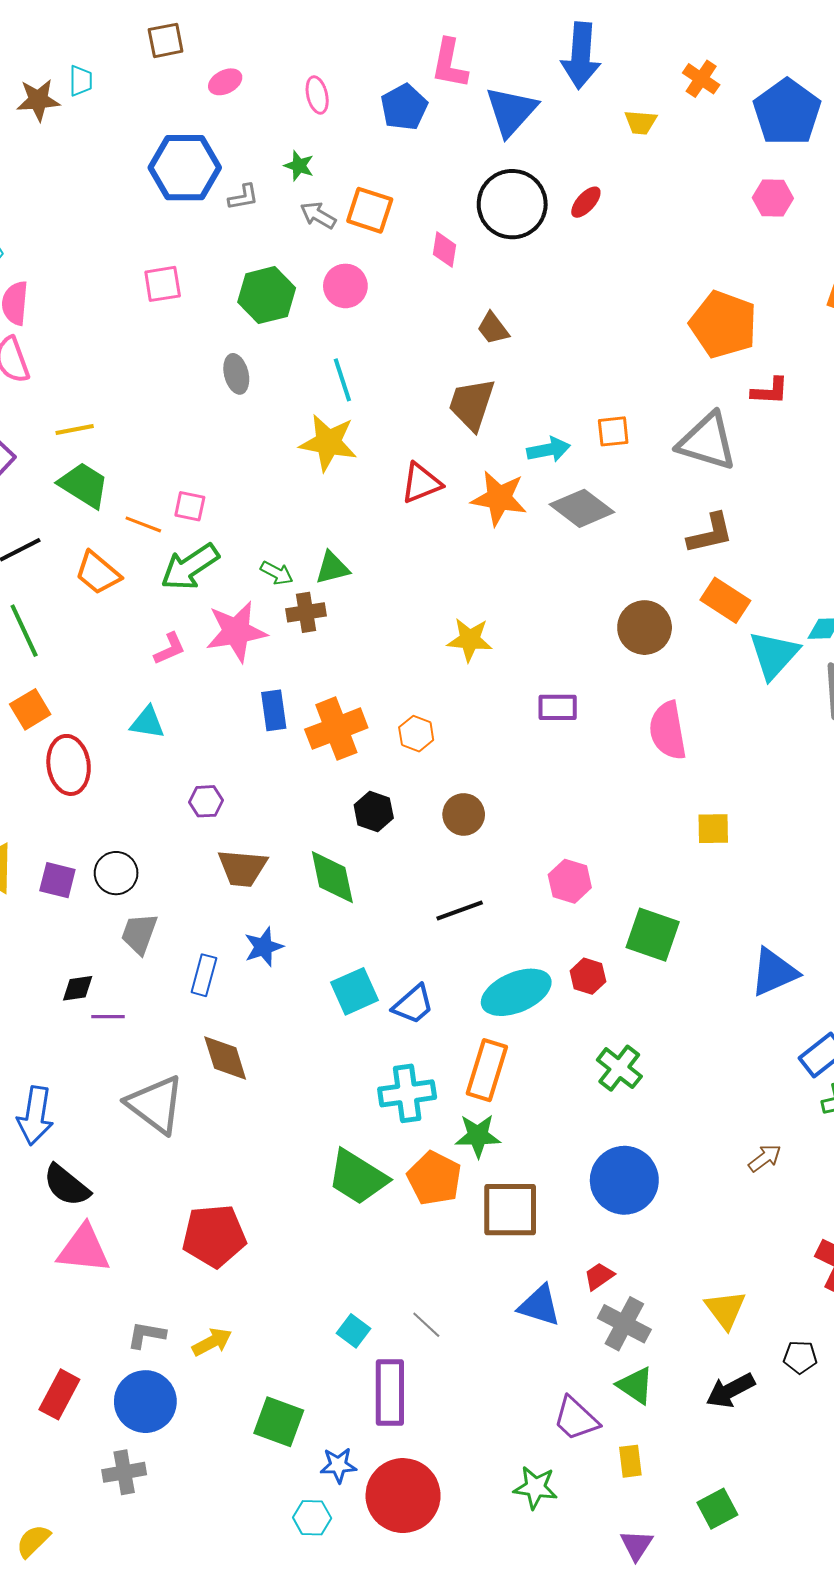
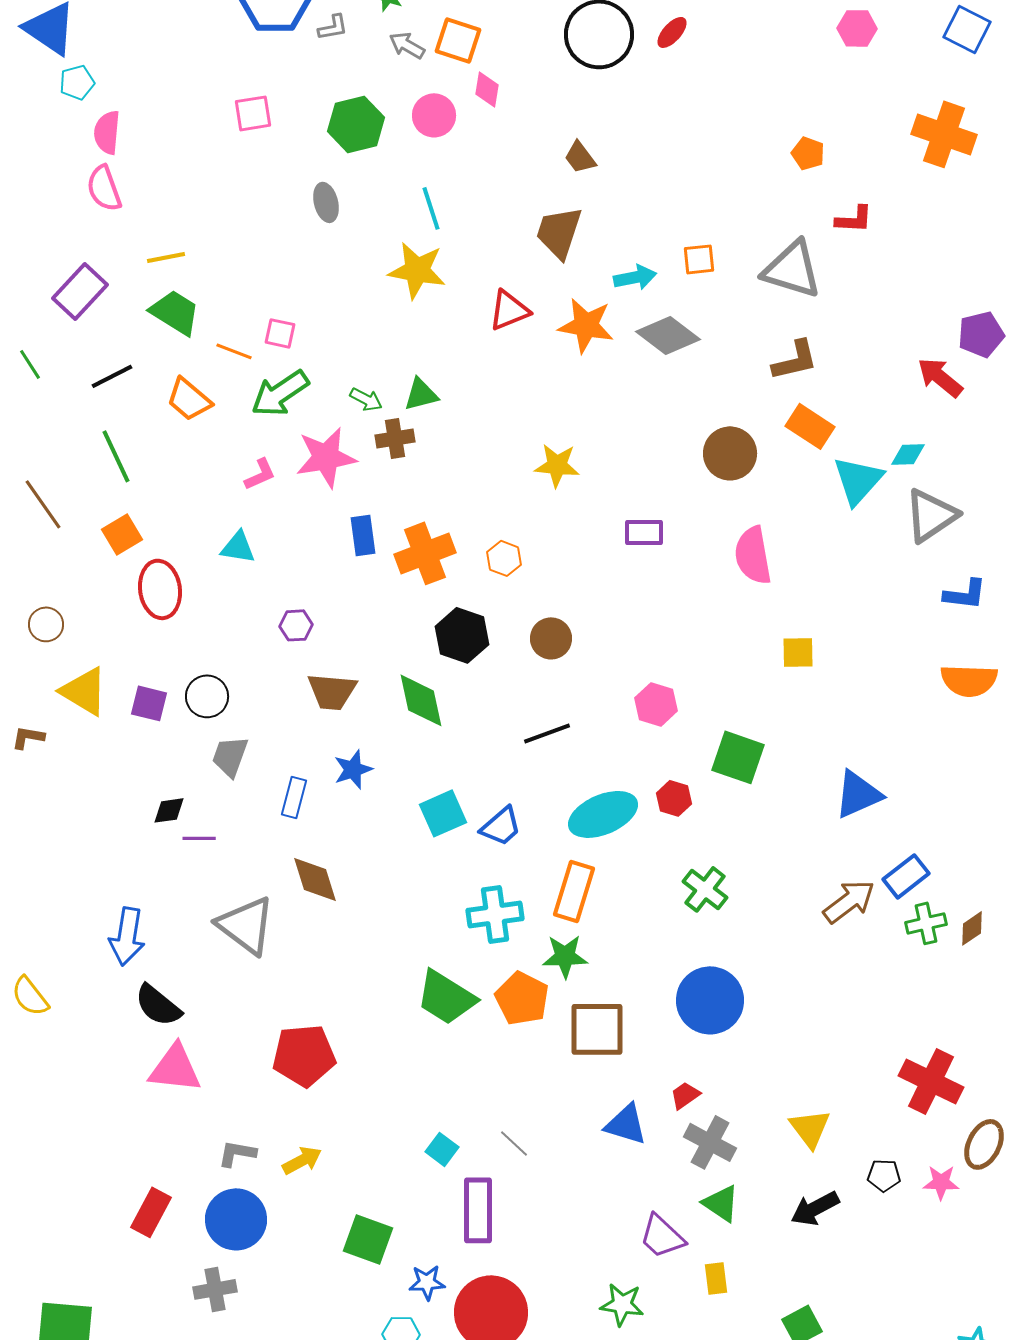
pink diamond: (444, 250) -> (487, 89), moved
orange pentagon: (723, 324) -> (808, 153), size x0.5
black hexagon: (374, 811) -> (462, 635), size x1.4
brown arrow: (765, 1158) -> (849, 901), moved, size x1.6

